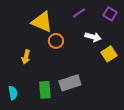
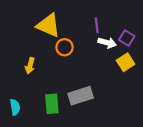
purple line: (79, 13) -> (97, 25), moved, turned -64
purple square: (110, 14) -> (127, 38), moved

